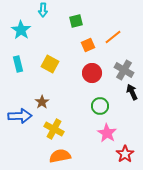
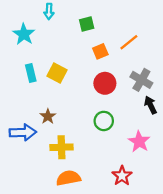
cyan rectangle: (18, 64) -> (31, 73), moved
green circle: (100, 106) -> (104, 121), moved
yellow cross: (54, 129) -> (62, 147), turned -30
pink star: (107, 133) -> (139, 142), moved
red star: (125, 154) -> (122, 176), moved

